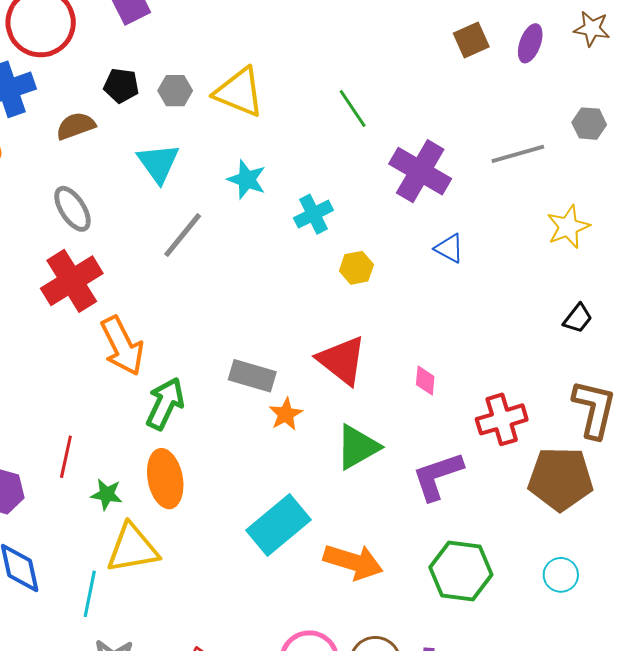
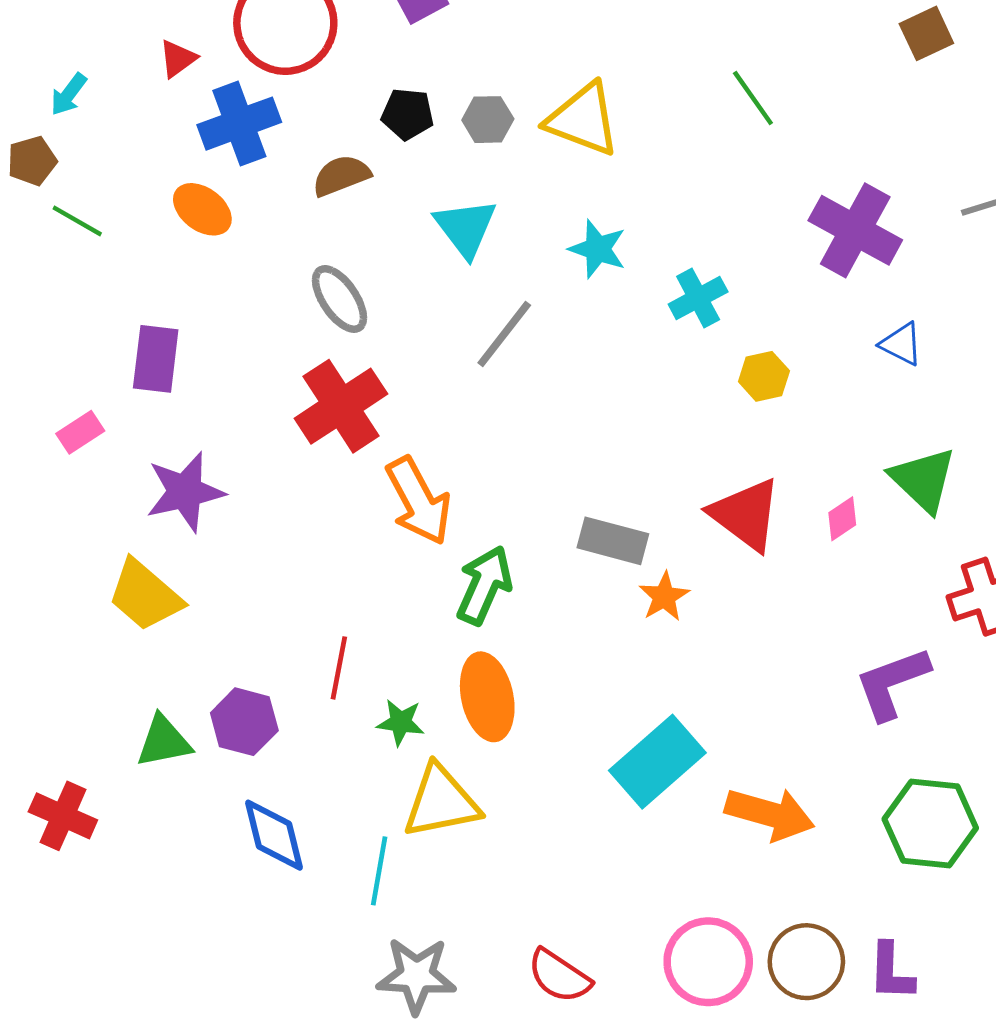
green line: (353, 109) -> (753, 98), moved
pink diamond: (425, 380) -> (842, 519), moved, turned 52
green triangle: (358, 447) -> (923, 480), moved, turned -45

